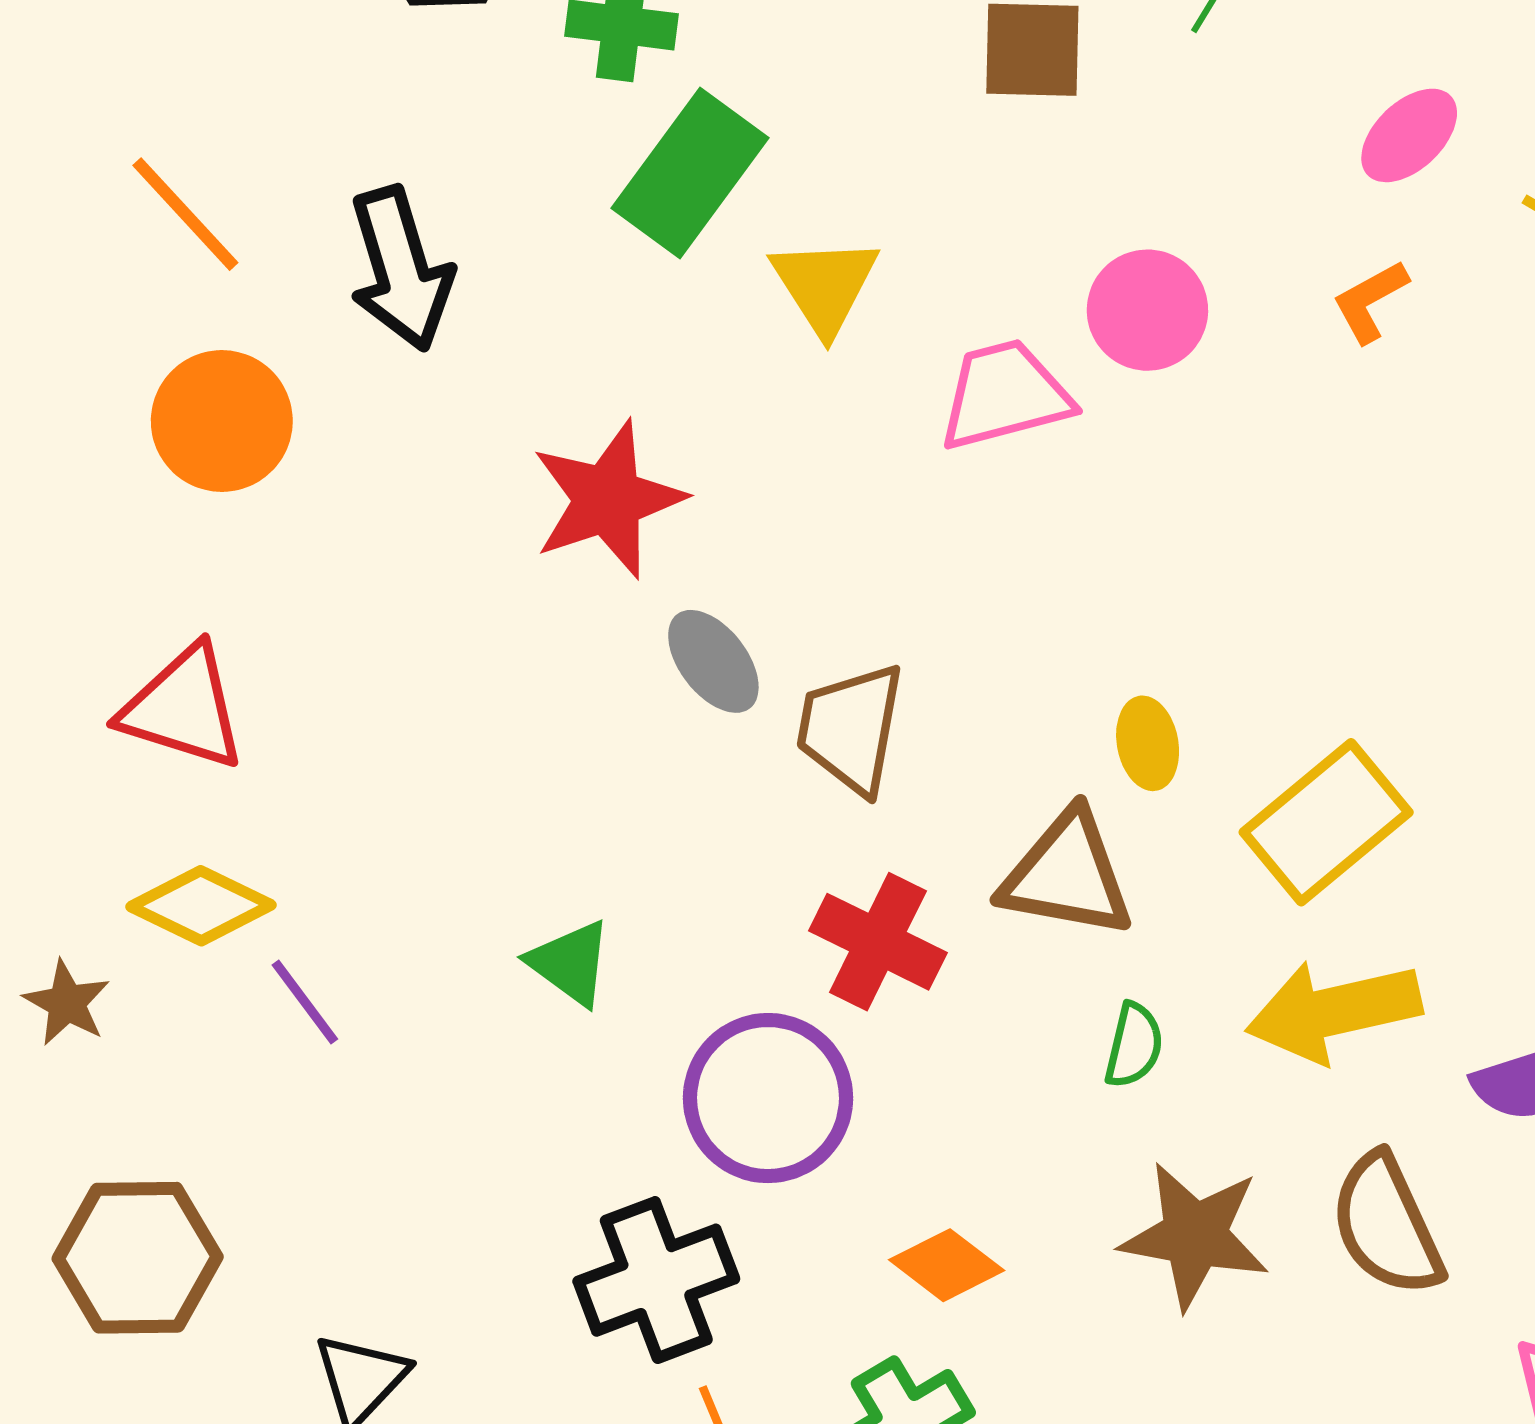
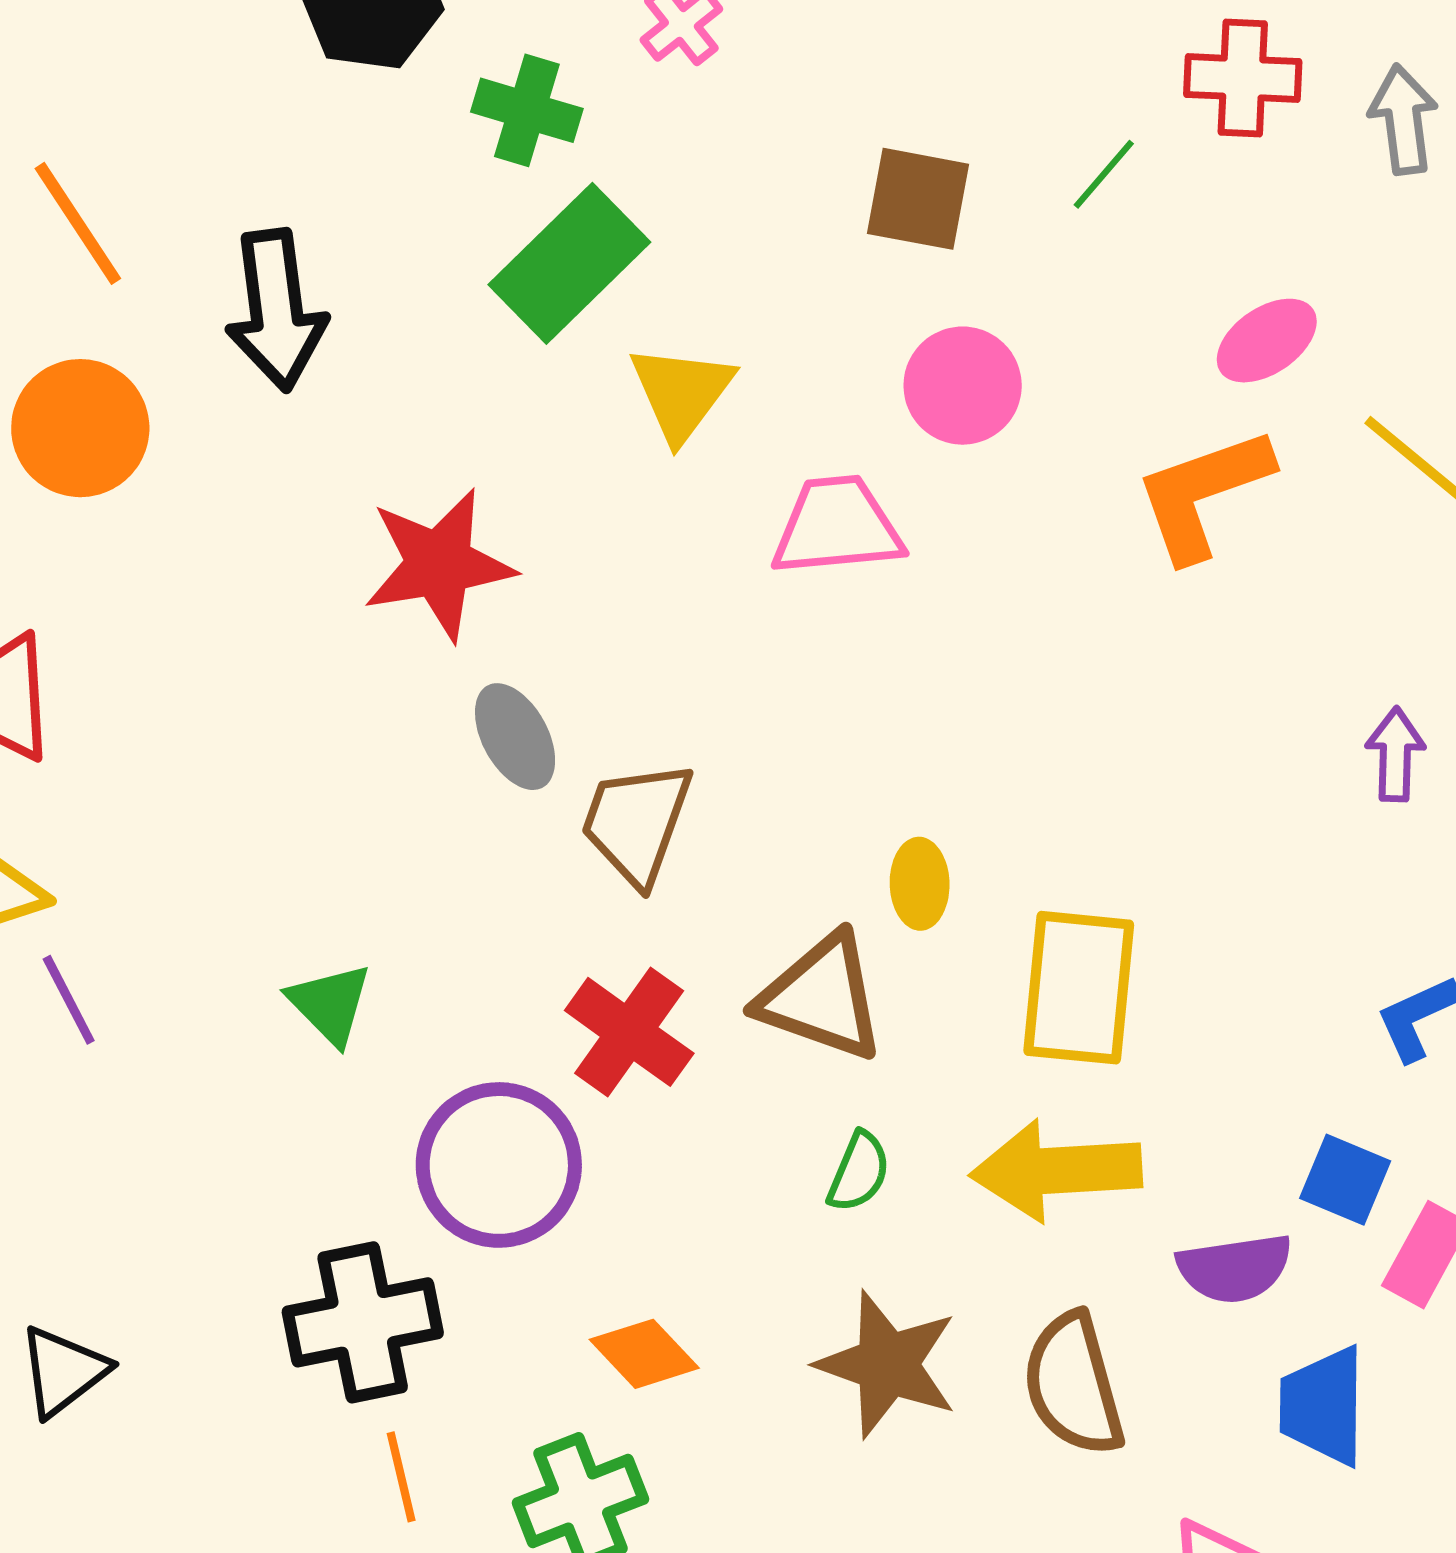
orange L-shape: (1370, 301) -> (1203, 494), size x1.8
pink circle: (1147, 310) -> (963, 386), moved
yellow rectangle: (1326, 822) -> (1079, 988), turned -54

